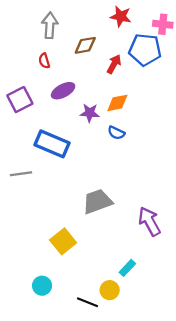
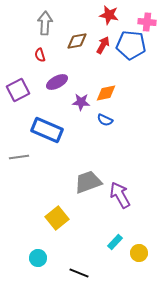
red arrow: (114, 64) -> (103, 45), moved
purple arrow: (149, 221) -> (120, 195), moved
yellow circle: (110, 290) -> (139, 253), moved

